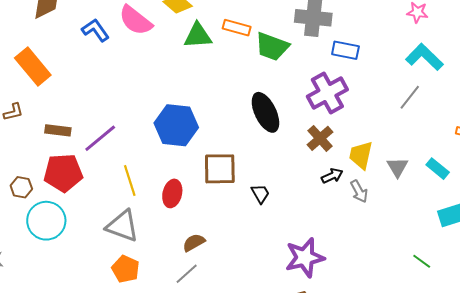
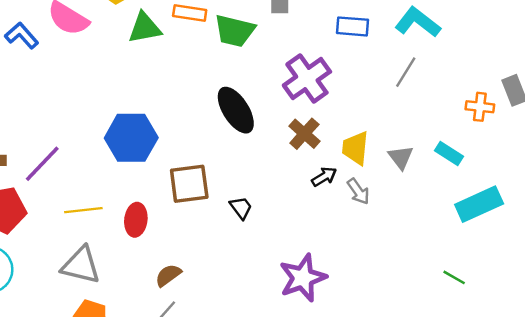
blue rectangle: (345, 50) -> (353, 26), moved
yellow line: (130, 181) -> (83, 210), turned -72
green line: (422, 261) -> (454, 277), moved

